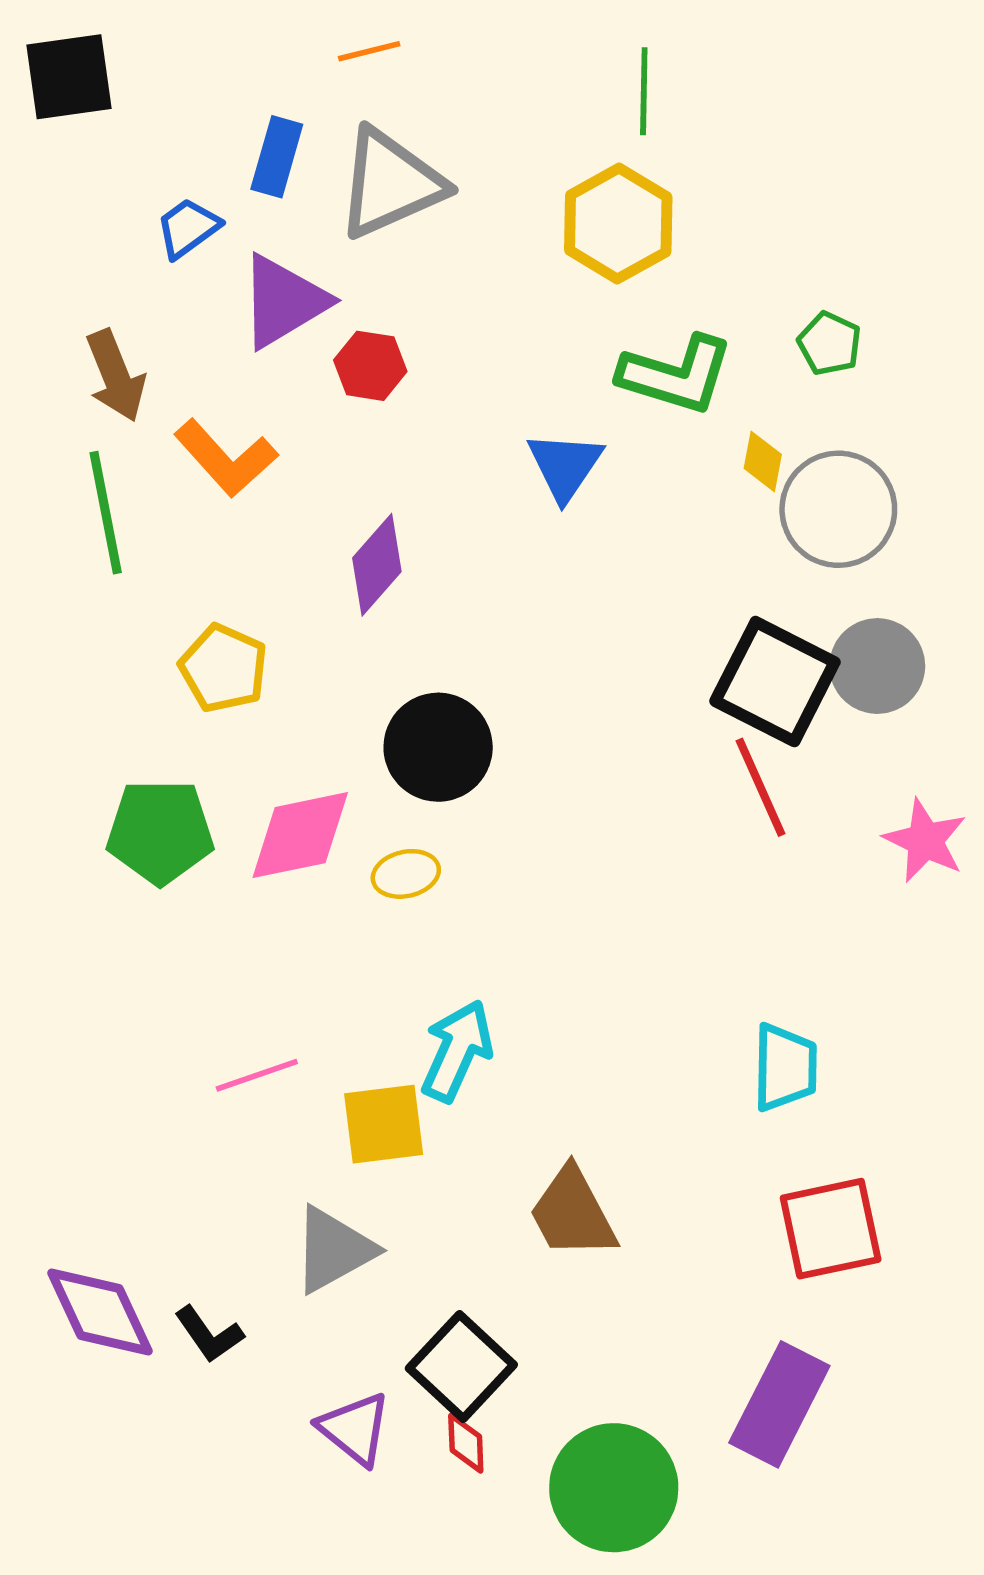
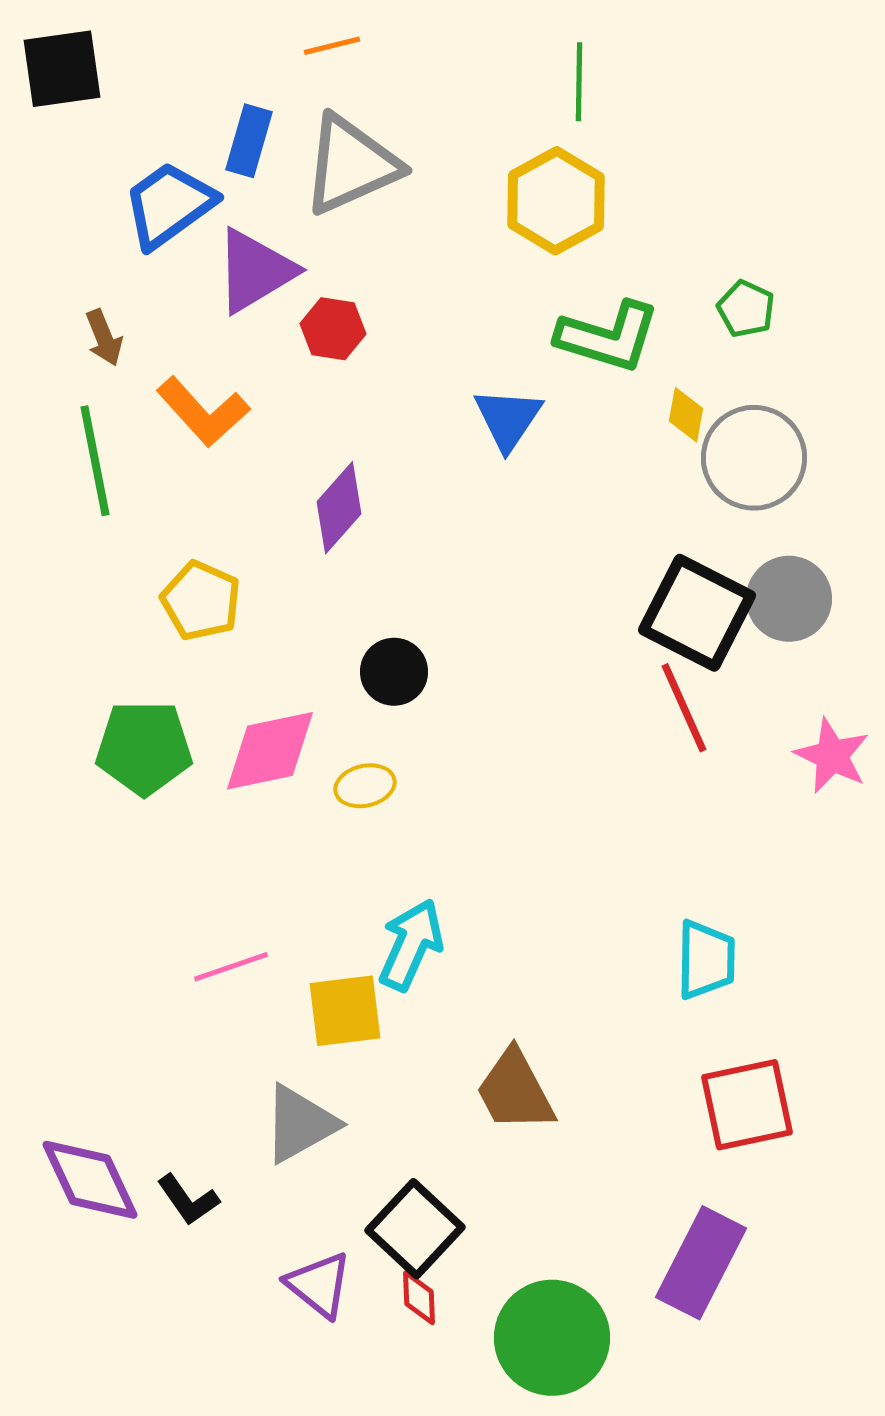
blue trapezoid: (188, 228) -> (169, 205), size x1.6
brown arrow: (116, 376) -> (104, 338), size x0.7
black circle: (438, 747) -> (394, 672), size x0.7

